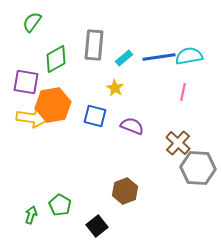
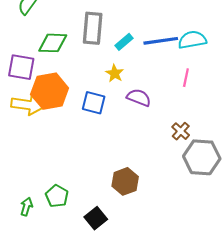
green diamond: (56, 59) -> (53, 43), turned 32
purple semicircle: (132, 126) -> (139, 98), moved
brown cross: (178, 143) -> (181, 131), size x0.7

